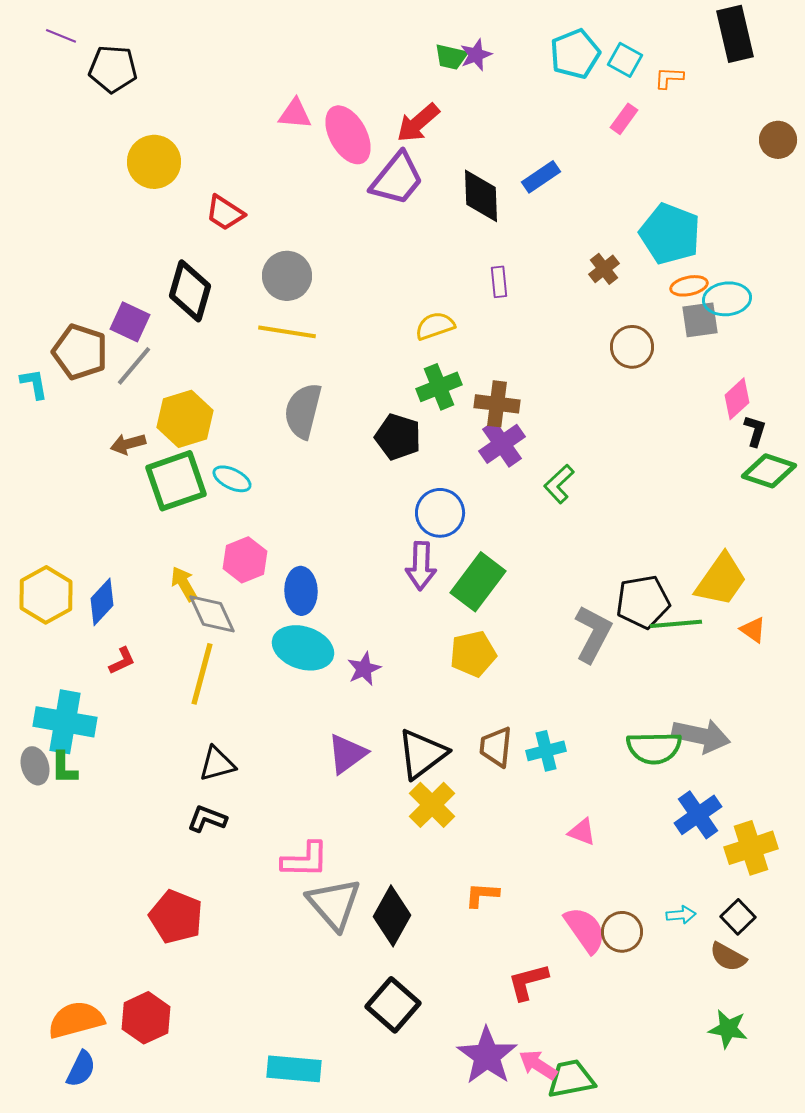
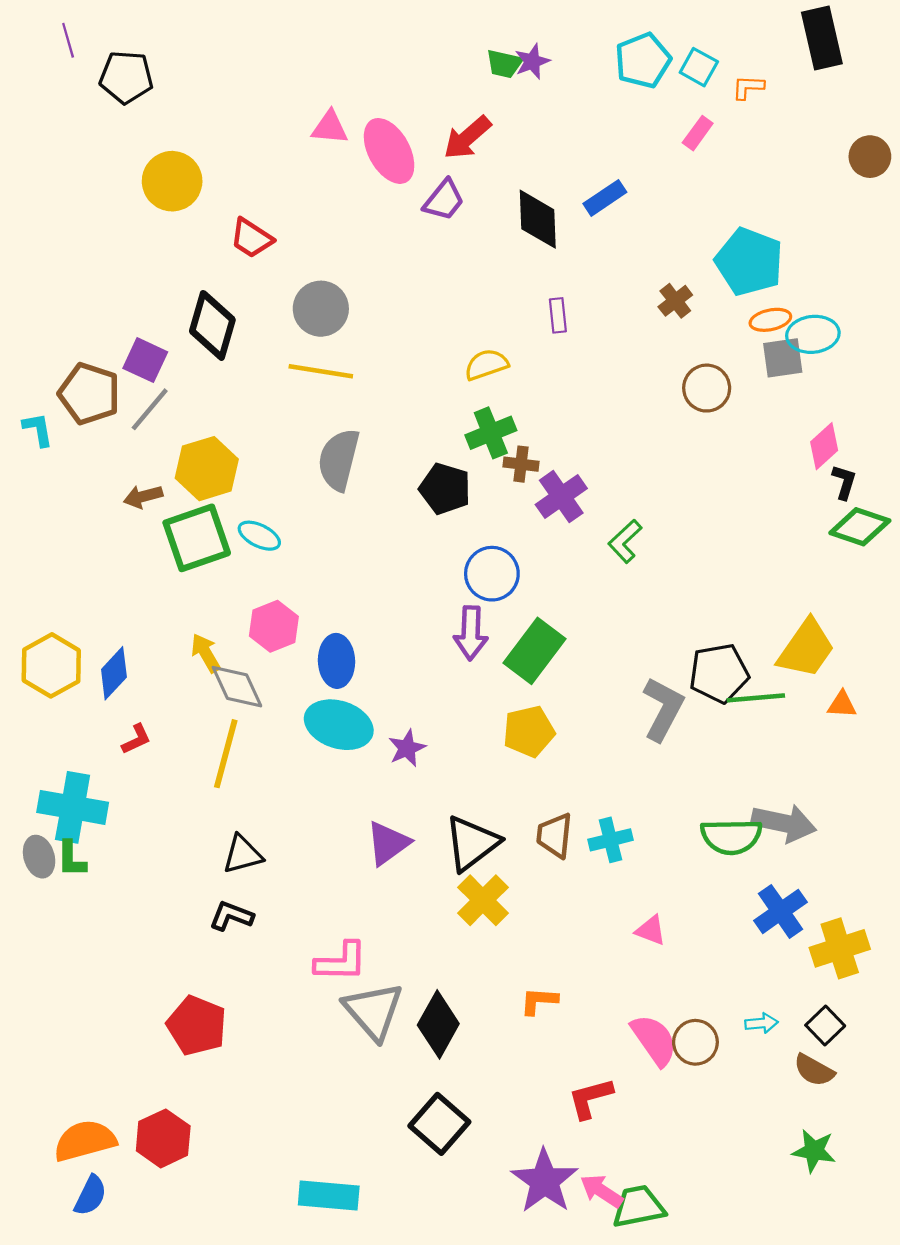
purple line: (61, 36) -> (68, 40), turned 52
purple trapezoid: (397, 179) -> (444, 200), size x0.7
brown cross: (497, 404) -> (521, 464), moved, size x0.7
orange triangle: (753, 630) -> (842, 705), turned -32

